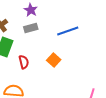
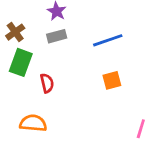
orange square: (54, 60) -> (112, 80), moved, turned 32

